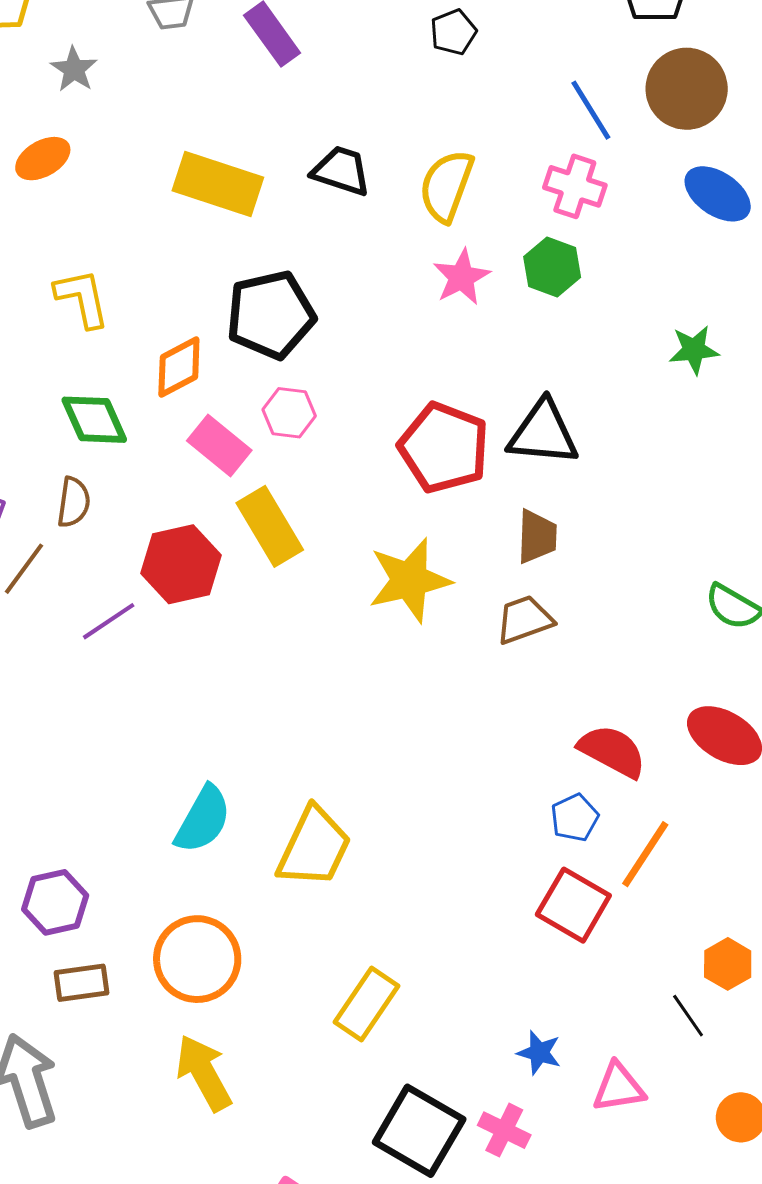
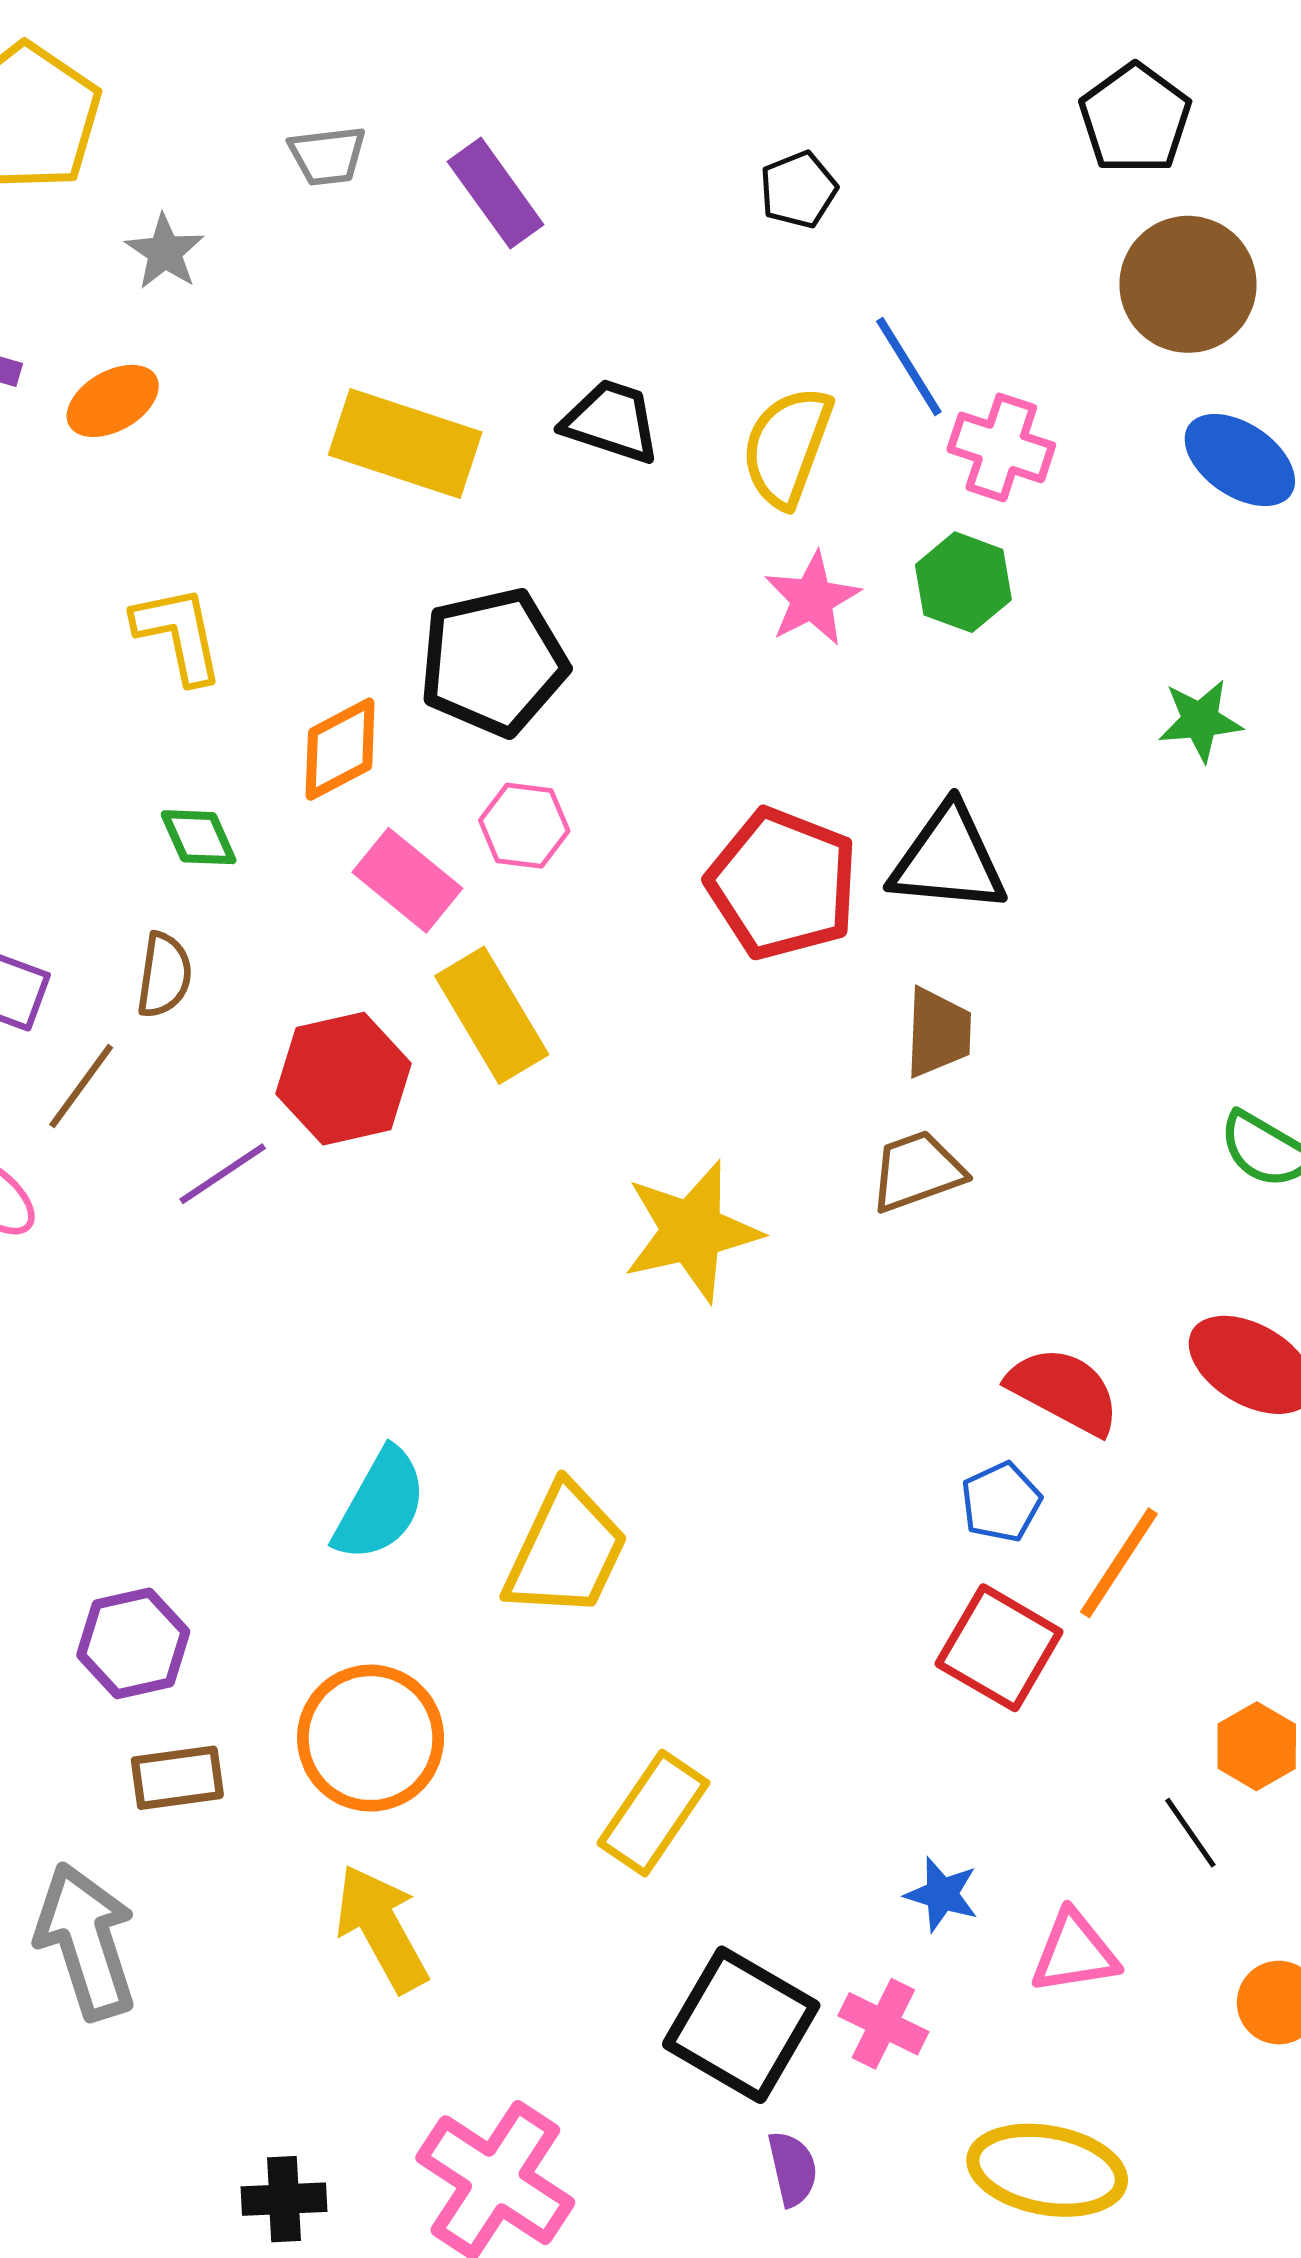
blue line: (591, 110) -> (909, 366), moved
green diamond: (94, 420) -> (199, 837), size x0.7
yellow star: (410, 580) -> (692, 1231), moved

